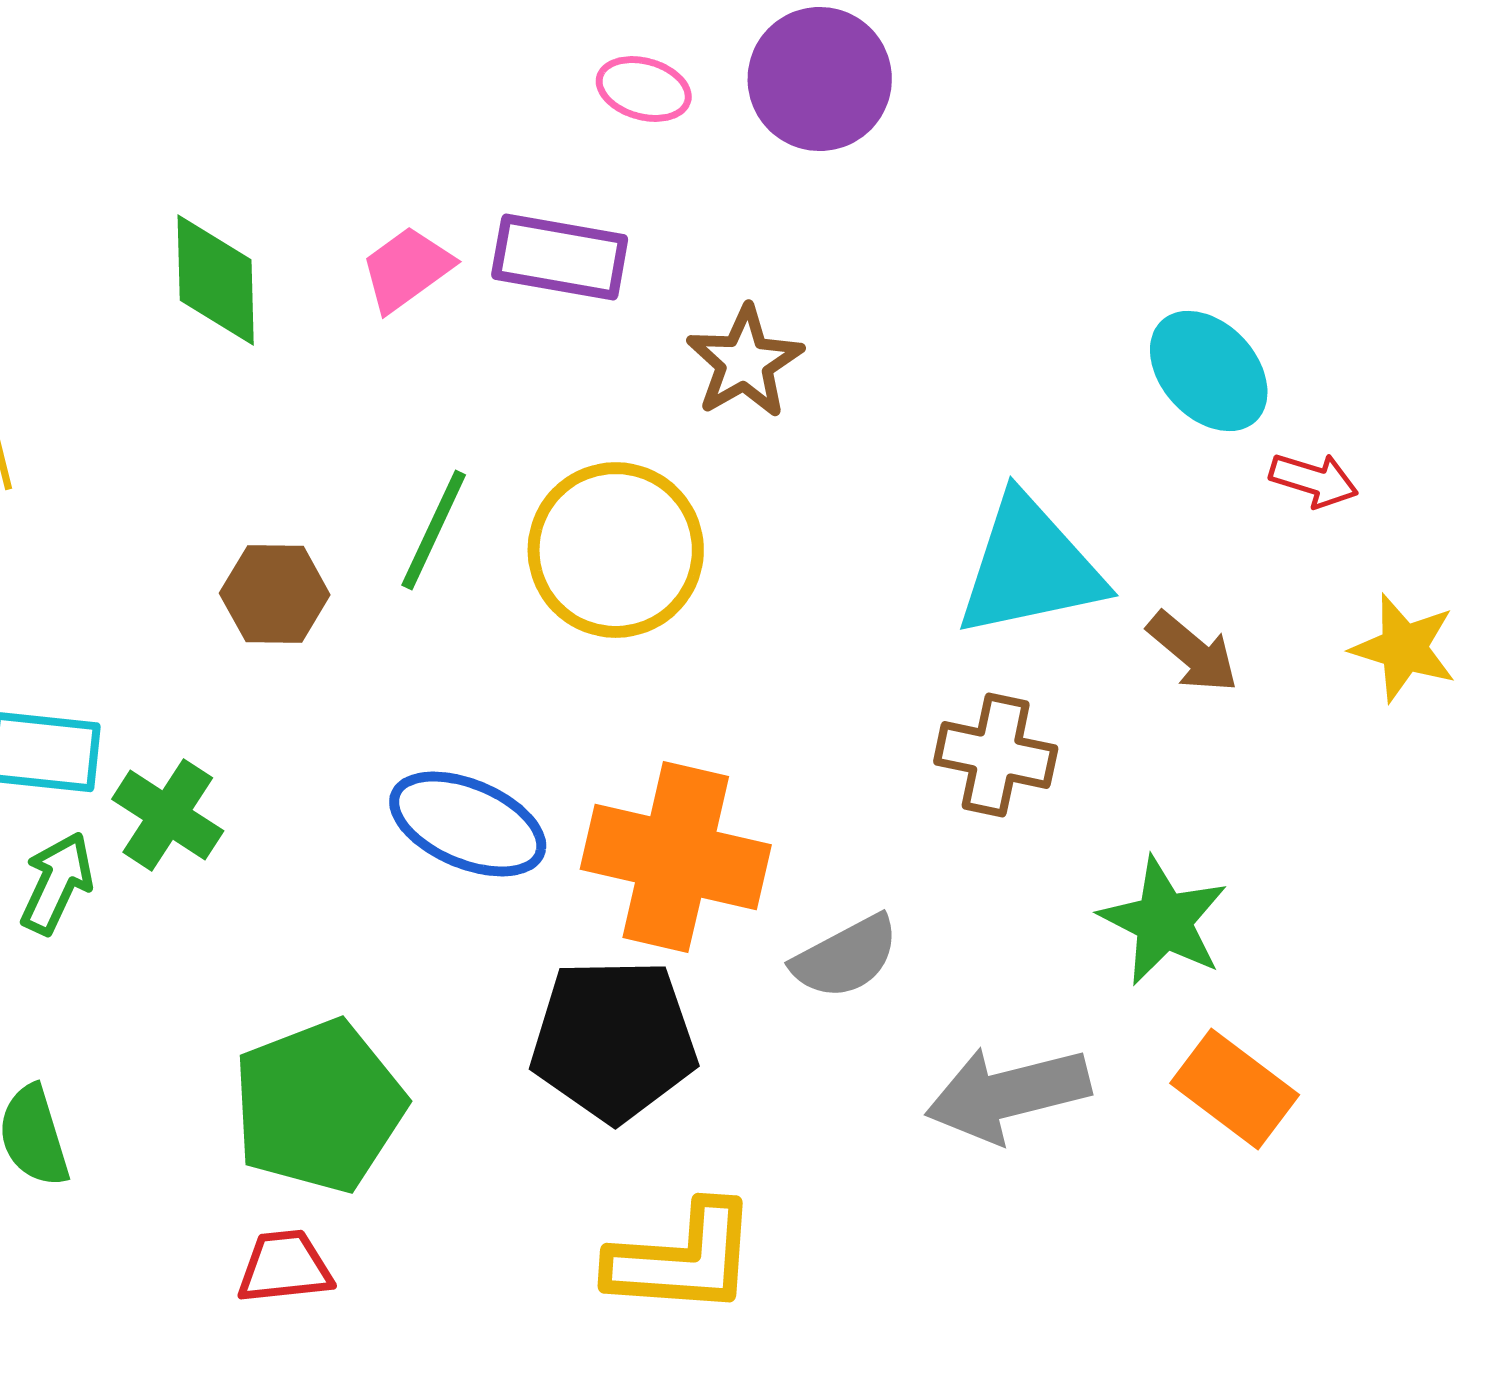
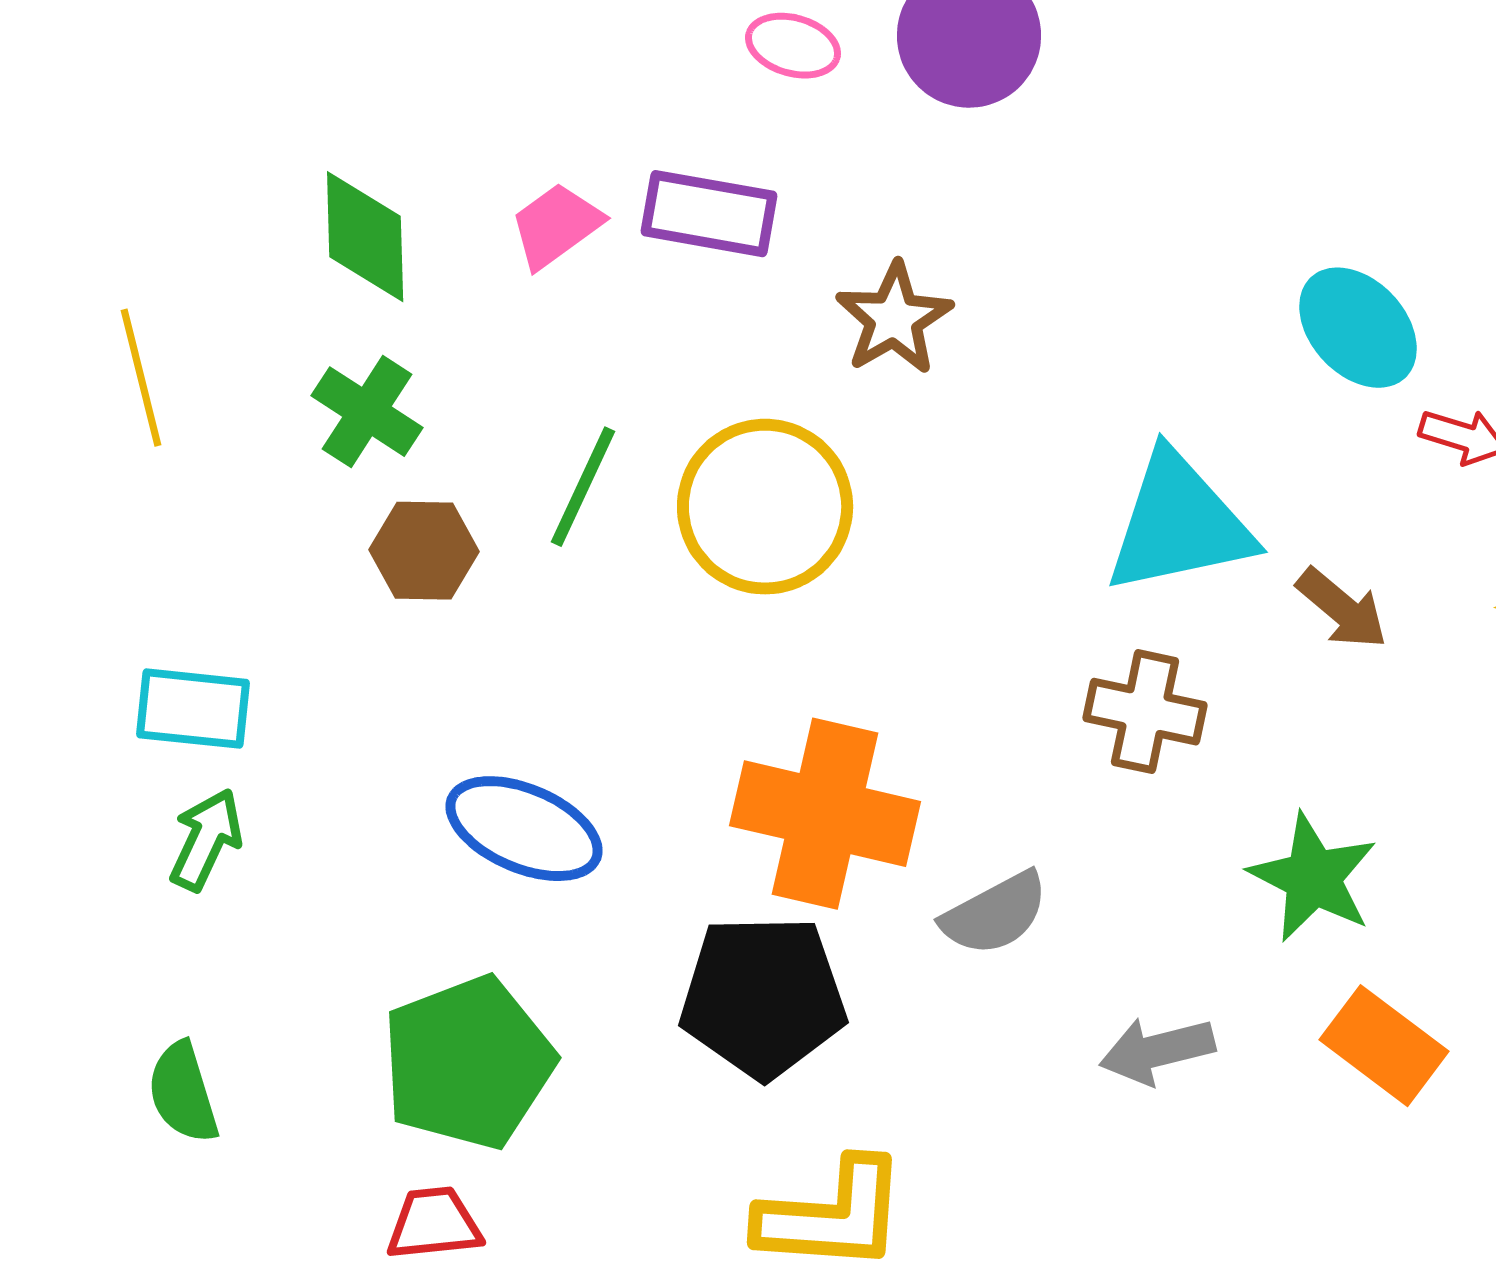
green cross: (168, 815) -> (367, 412), moved
blue ellipse: (468, 824) -> (524, 829), moved
gray arrow: (1008, 1094) -> (1157, 1051), size x0.7

